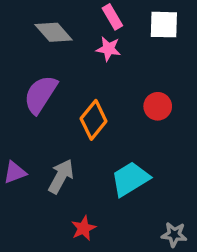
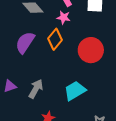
red circle: (158, 106) -> (91, 50), size x1.6
orange diamond: (94, 120) -> (55, 39), moved

